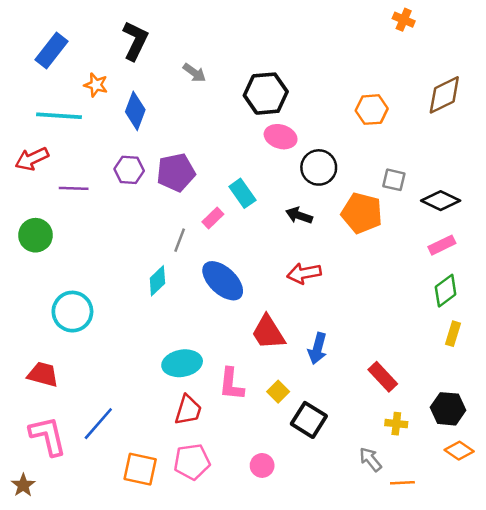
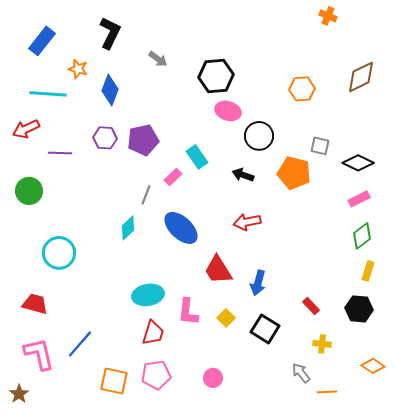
red rectangle: (383, 377) -> (311, 306), size x0.7
black hexagon: (448, 409) -> (359, 309), moved
black square: (309, 420) -> (265, 329), moved

